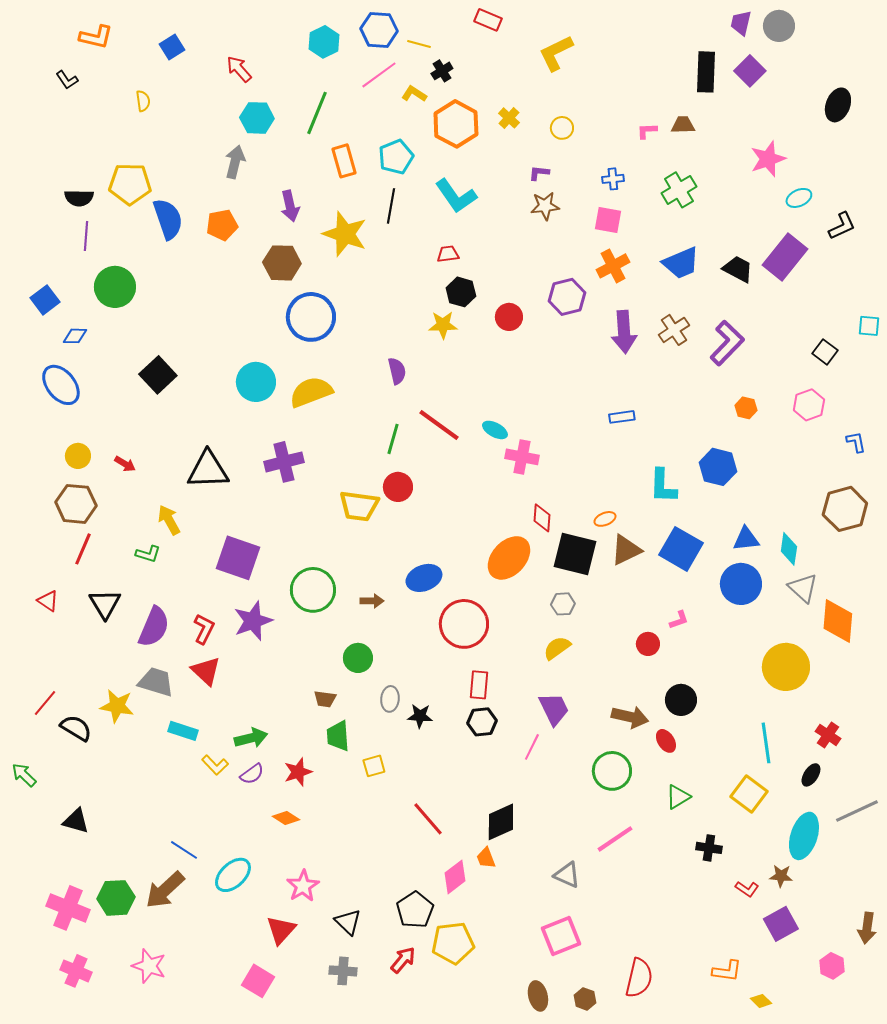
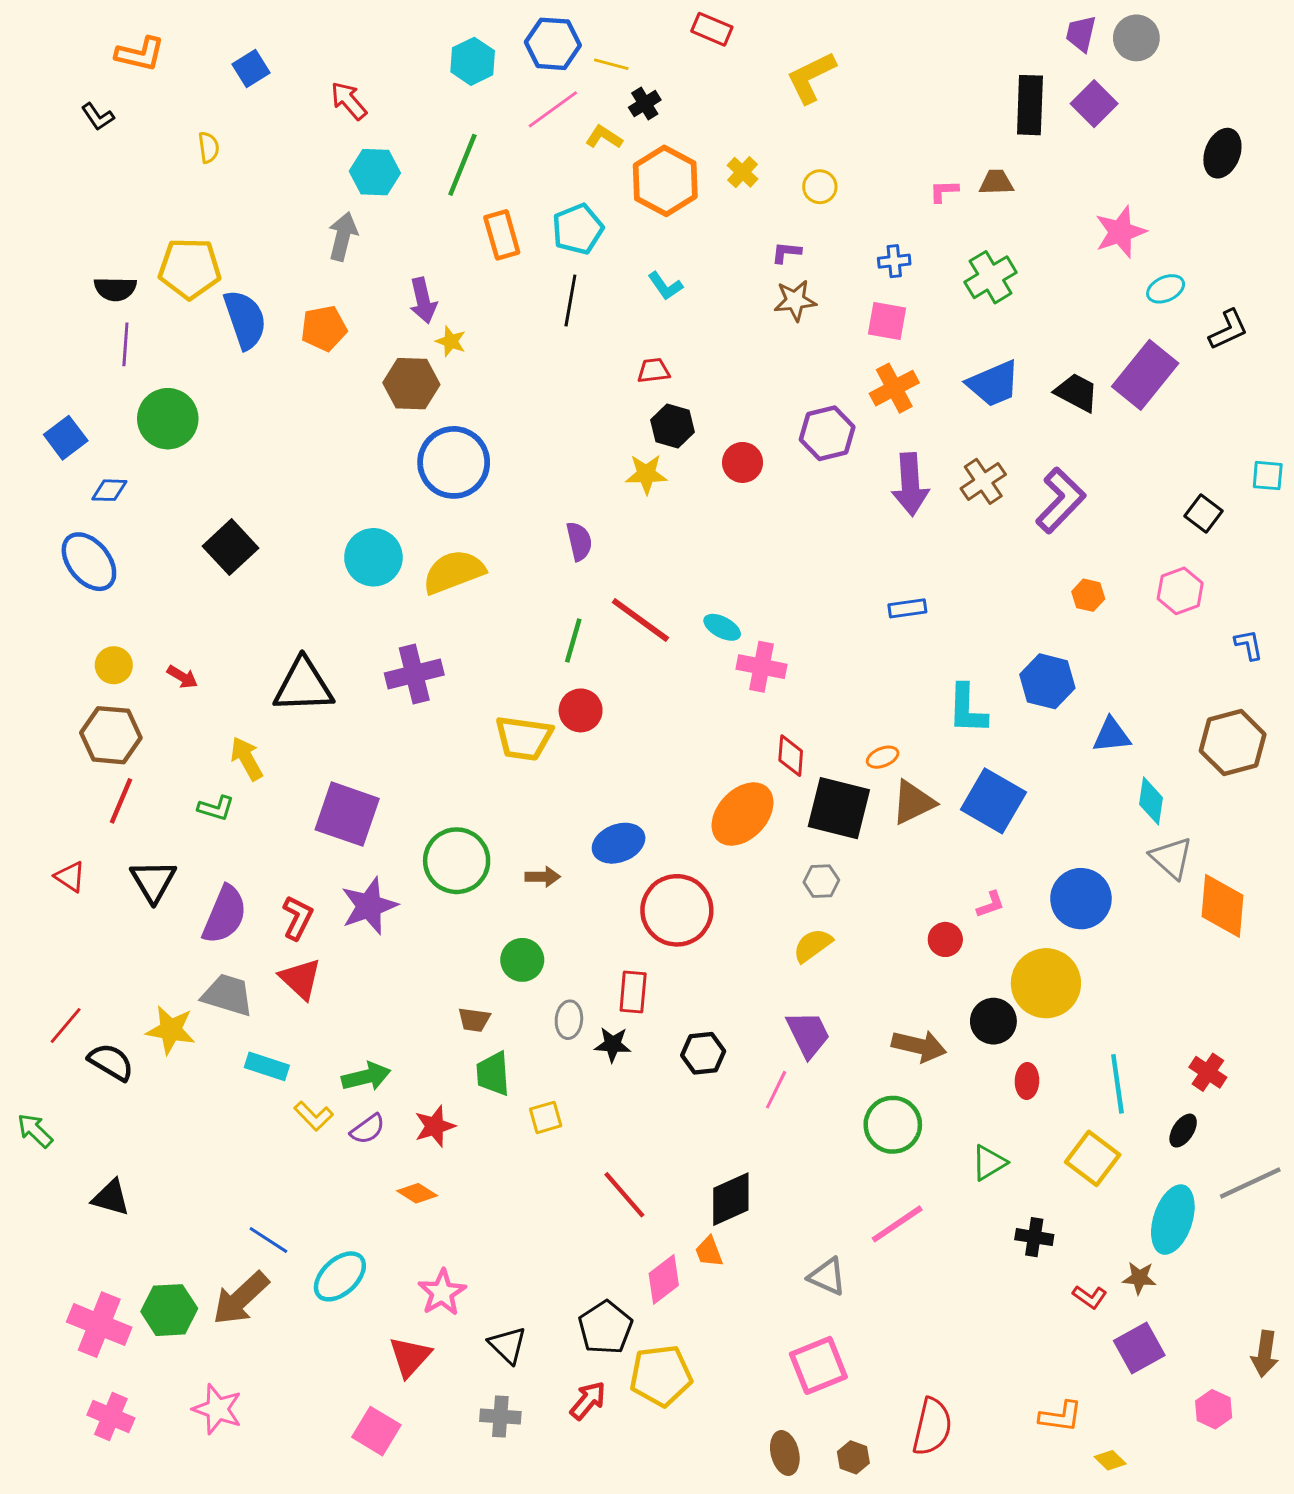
cyan L-shape: (456, 196) -> (665, 286), size x0.6
yellow star: (345, 234) -> (451, 341), moved, size x0.5
blue triangle: (746, 539) -> (1112, 735), moved
blue circle: (741, 584) -> (1081, 899), moved
yellow circle: (786, 667) -> (1046, 983), moved
red rectangle: (479, 685) -> (633, 992), moved
red ellipse: (666, 741) -> (1027, 1081), moved, turned 35

